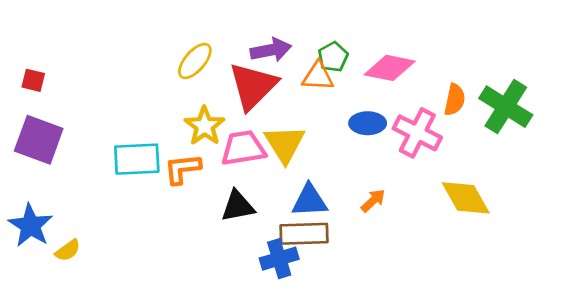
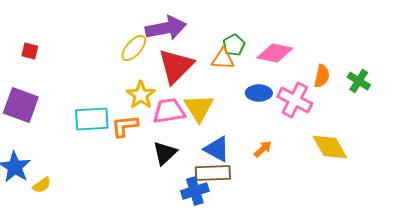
purple arrow: (271, 50) -> (166, 28), moved, size x1.4
red square: (33, 80) -> (30, 51), moved
green cross: (506, 107) -> (359, 81), size x0.6
blue triangle: (310, 201) -> (217, 149), turned 32
black triangle: (238, 206) -> (165, 153), turned -32

